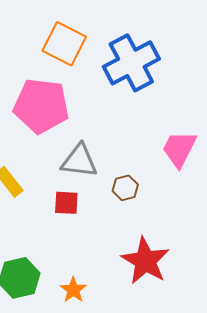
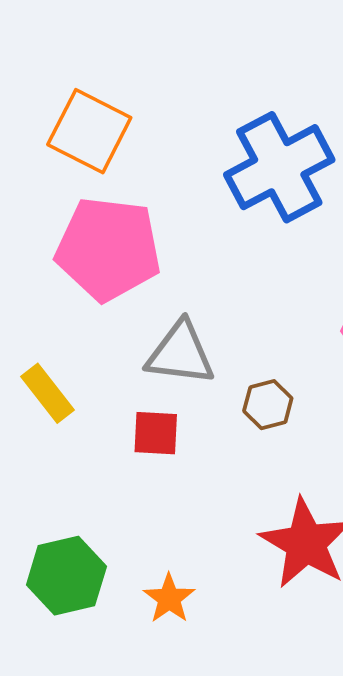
orange square: (64, 44) -> (89, 131), moved

